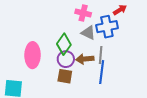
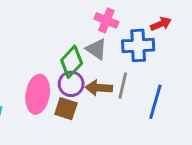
gray triangle: (88, 33) -> (96, 49), moved
pink ellipse: (33, 55) -> (38, 94), moved
blue line: (102, 72) -> (155, 102), moved

